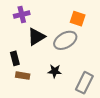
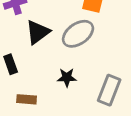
brown rectangle: (23, 76) -> (27, 99), moved

